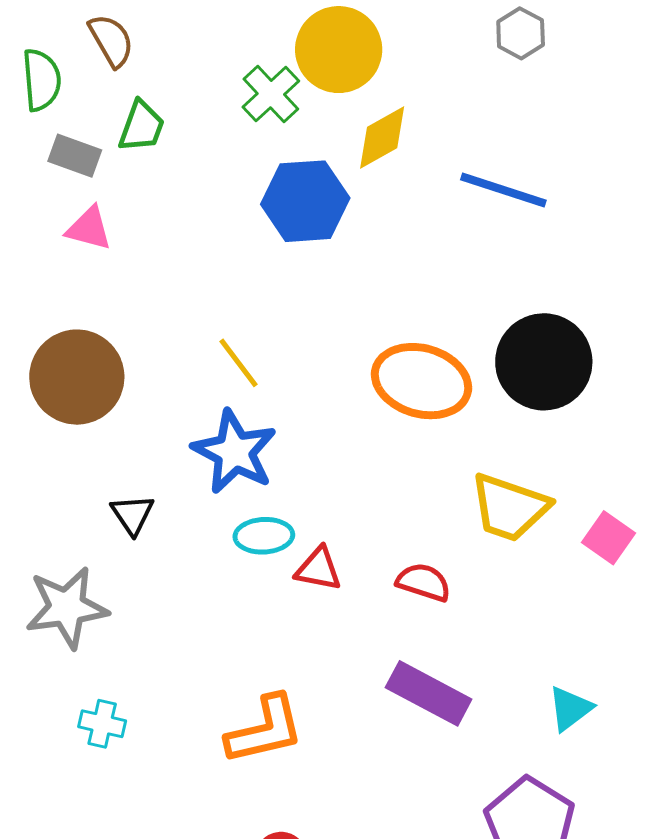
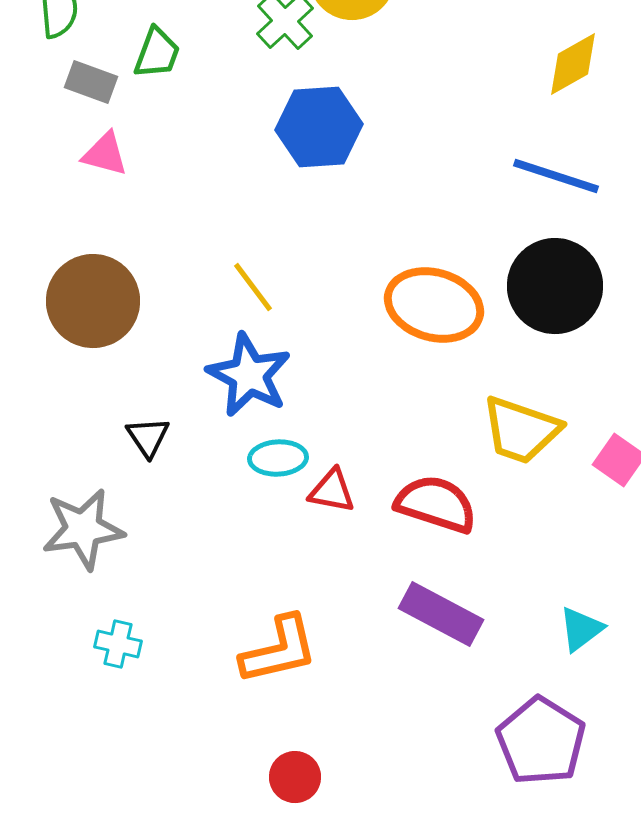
yellow diamond: (382, 137) -> (573, 64), moved
blue line: (503, 190) -> (556, 176), moved
red semicircle: (424, 582) -> (436, 504), size x1.5

